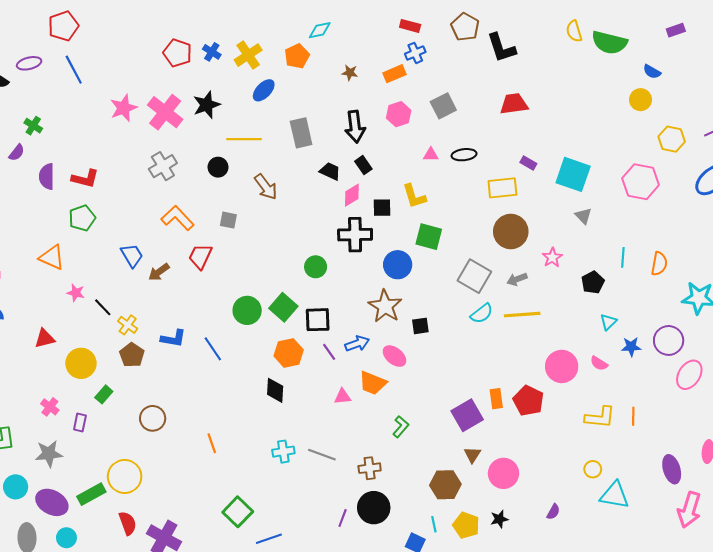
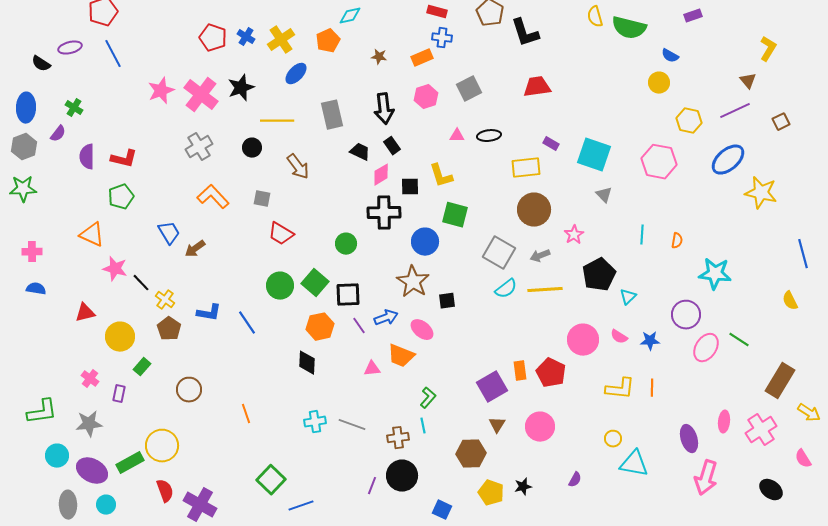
blue cross: (415, 53) -> (442, 38), turned 30
red trapezoid: (200, 256) -> (281, 234), moved, turned -84
orange semicircle: (659, 264) -> (677, 241), size x0.7
black pentagon: (593, 282) -> (599, 275), moved, size x1.5
pink star: (76, 293) -> (115, 269), size x1.4
blue star: (631, 347) -> (650, 341), moved
pink circle: (503, 473) -> (540, 427), moved
cyan line: (434, 524) -> (423, 426), moved

